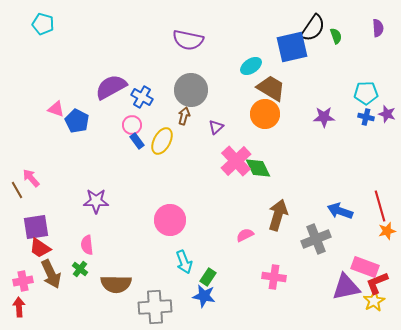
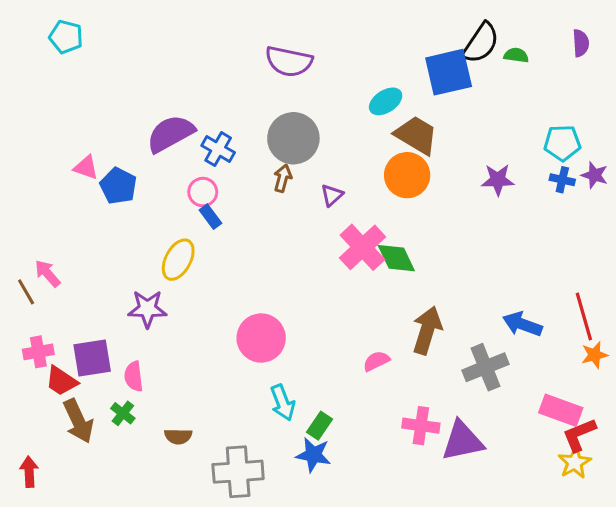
green semicircle: (336, 36) -> (516, 55), turned -63
yellow ellipse: (162, 141) -> (178, 260), moved
purple square: (36, 227) -> (92, 358), moved
pink cross: (23, 281) -> (38, 352), moved
brown semicircle: (116, 284) -> (178, 436), size x0.6
purple triangle: (346, 287) -> (462, 441), moved

